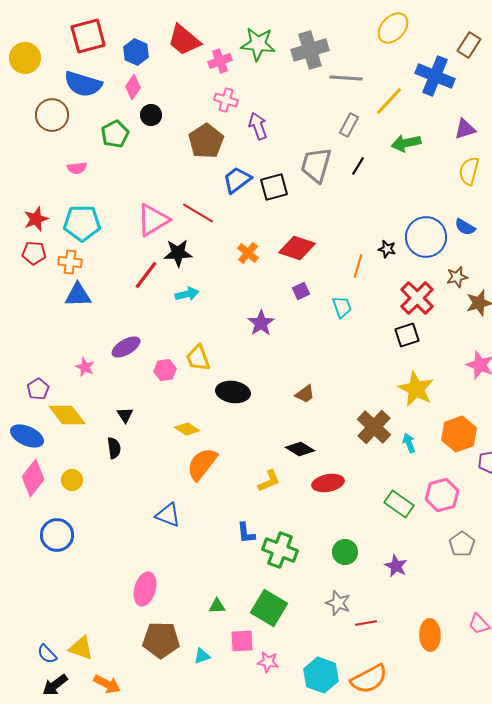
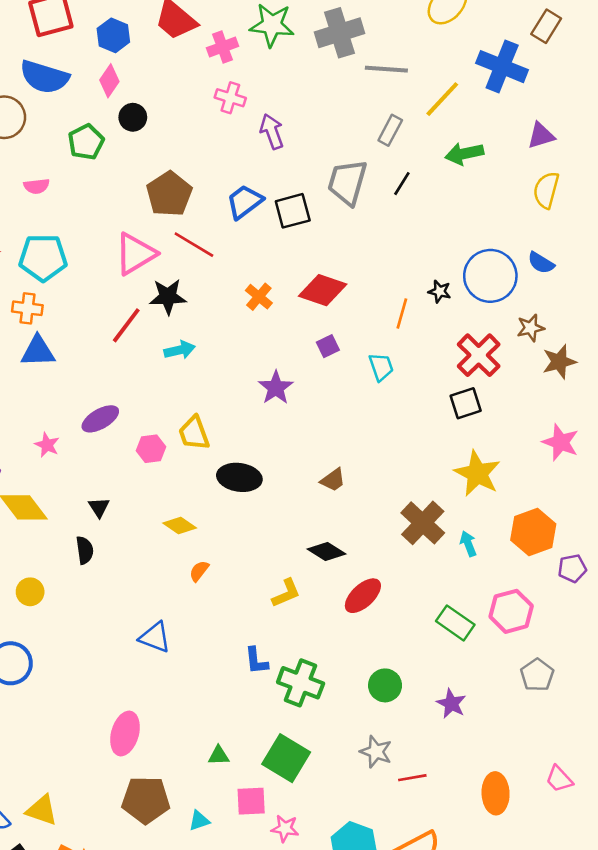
brown pentagon: (206, 141) -> (169, 194), moved
orange semicircle: (202, 464) -> (199, 571), size x0.5
red ellipse: (328, 483) -> (363, 596), turned -32

